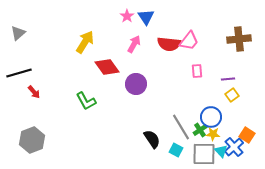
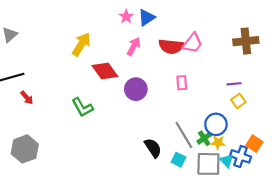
blue triangle: (146, 17) -> (147, 18), turned 30
pink rectangle: (197, 71) -> (182, 83), moved
blue cross: (234, 147) -> (240, 156), turned -30

